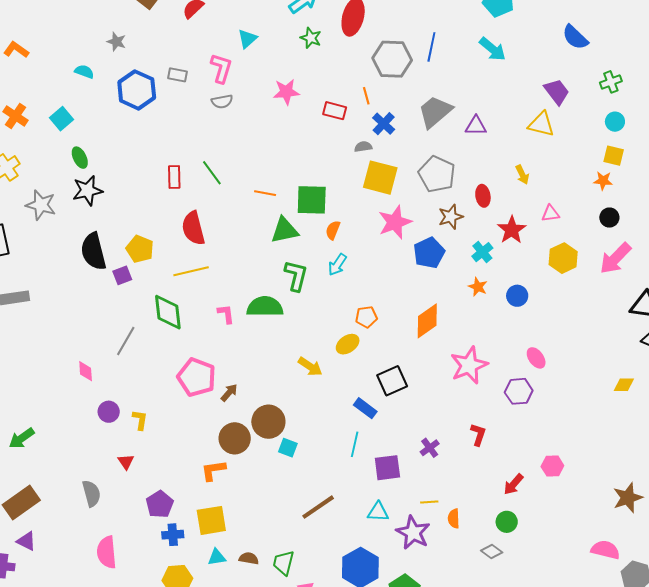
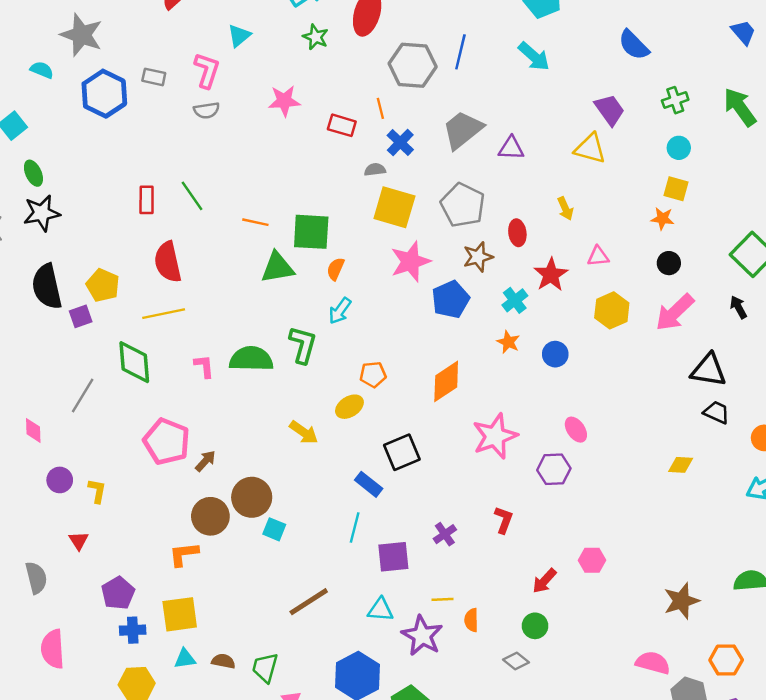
gray star: (116, 42) -> (82, 35), size x1.8
green L-shape: (296, 276) -> (303, 345), moved

